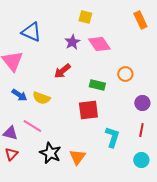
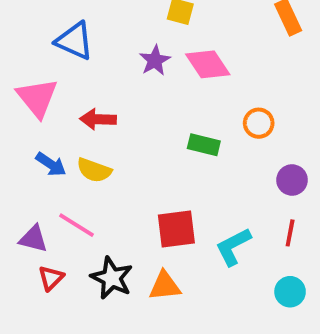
red arrow: (62, 71) -> (98, 119), moved, turned 42
red square: (88, 110) -> (176, 229), moved
cyan L-shape: (112, 137) -> (233, 247), turned -135
red triangle: (11, 154) -> (51, 278), moved
orange triangle: (77, 157) -> (165, 286), turned 48

